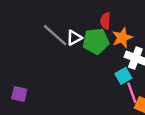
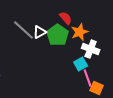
red semicircle: (105, 21) -> (66, 18), turned 136
green pentagon: (96, 41) -> (58, 35), turned -30

